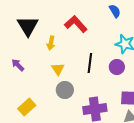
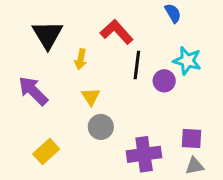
black line: (90, 63) -> (137, 65), moved
purple arrow: (18, 65) -> (33, 91), size x1.6
purple circle: (117, 67) -> (164, 81), moved

